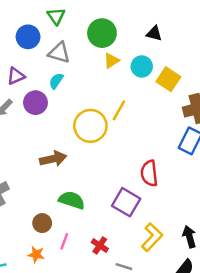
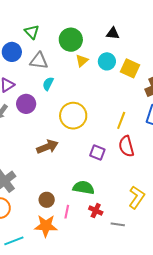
cyan semicircle: (56, 81) -> (48, 84), moved
yellow line: (119, 110) -> (121, 120), moved
green semicircle: (72, 200) -> (84, 188), moved
purple square: (126, 202) -> (97, 152), moved, size x0.7
orange star: (36, 255) -> (46, 226), size x1.6

